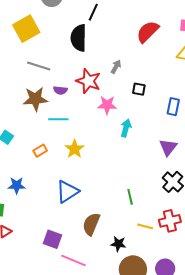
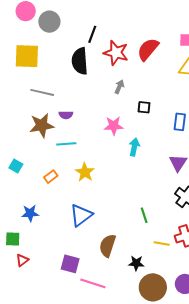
yellow square: (26, 29) -> (27, 56), turned 36
red star: (88, 81) -> (116, 53), moved

